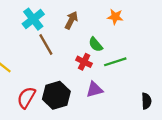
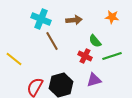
cyan cross: (33, 19) -> (41, 19), turned -30
brown arrow: (71, 20) -> (74, 20), turned 56

